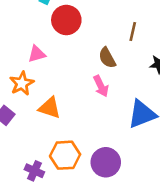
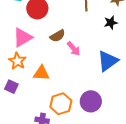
pink triangle: (37, 54) -> (23, 38), size x1.5
brown semicircle: (107, 58) -> (58, 36), moved, turned -77

